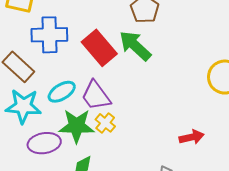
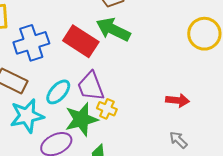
purple trapezoid: (96, 96) -> (91, 86), turned 32
red arrow: (192, 137) -> (178, 100), moved, turned 35

